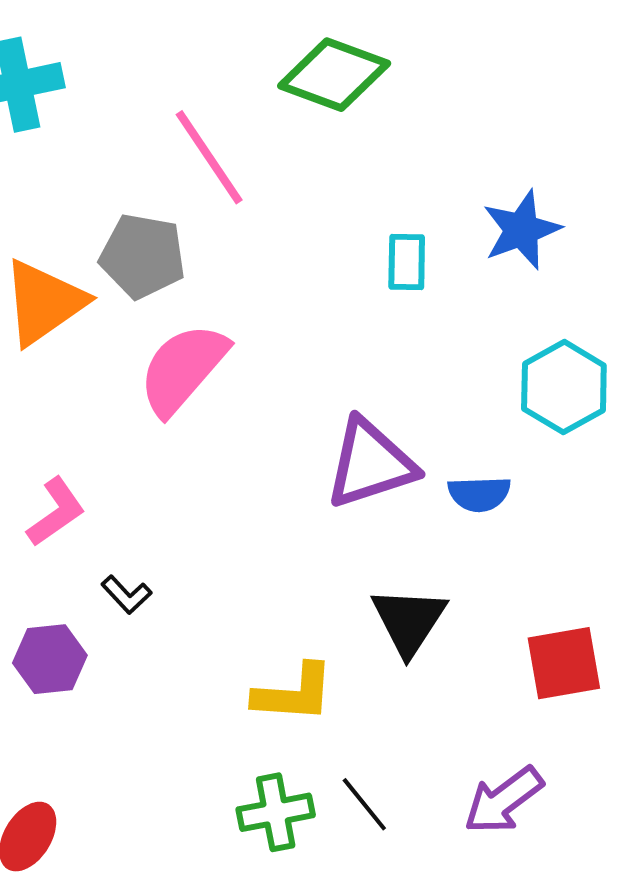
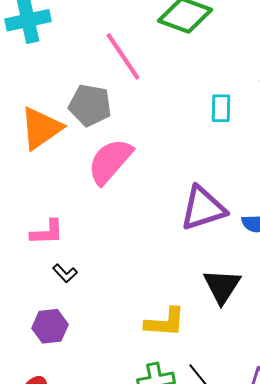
pink L-shape: (56, 512) -> (47, 232), turned 33
black L-shape: (126, 595) -> (65, 273), moved
purple hexagon: (50, 659) -> (50, 326), moved

